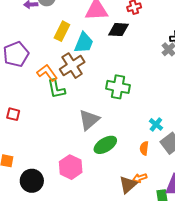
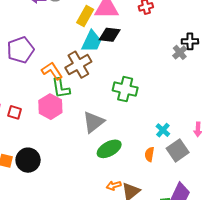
black diamond: (118, 30) -> (110, 35), moved
yellow rectangle: (62, 31) -> (85, 16), moved
pink hexagon: (71, 167) -> (50, 107), moved
orange arrow: (140, 178) -> (114, 186), moved
black circle: (32, 181) -> (28, 160), moved

